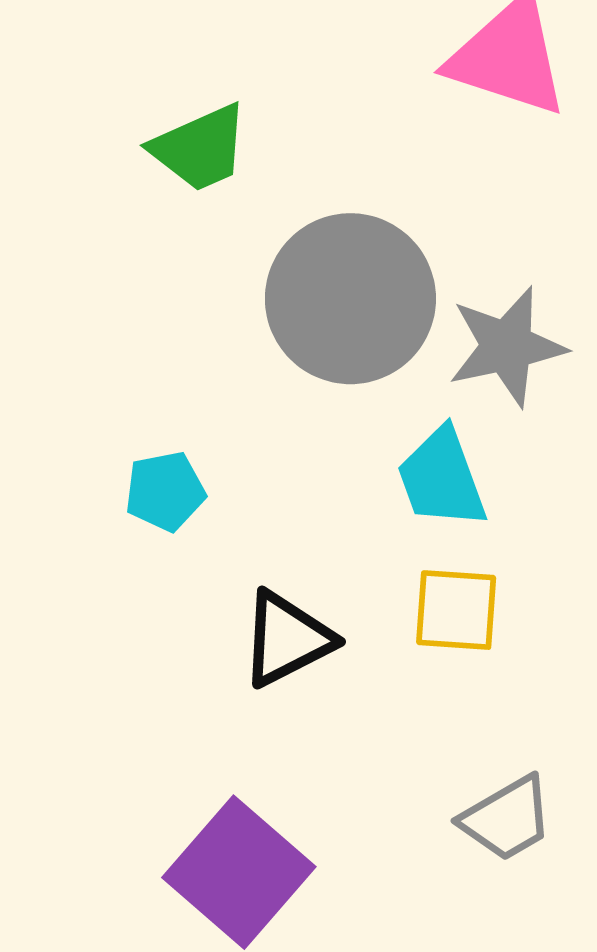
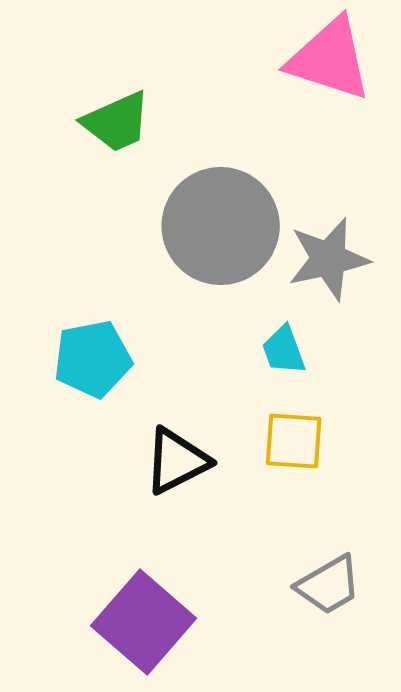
cyan trapezoid: (442, 478) -> (284, 350), size x0.7
cyan pentagon: (165, 491) -> (93, 359), size x1.4

